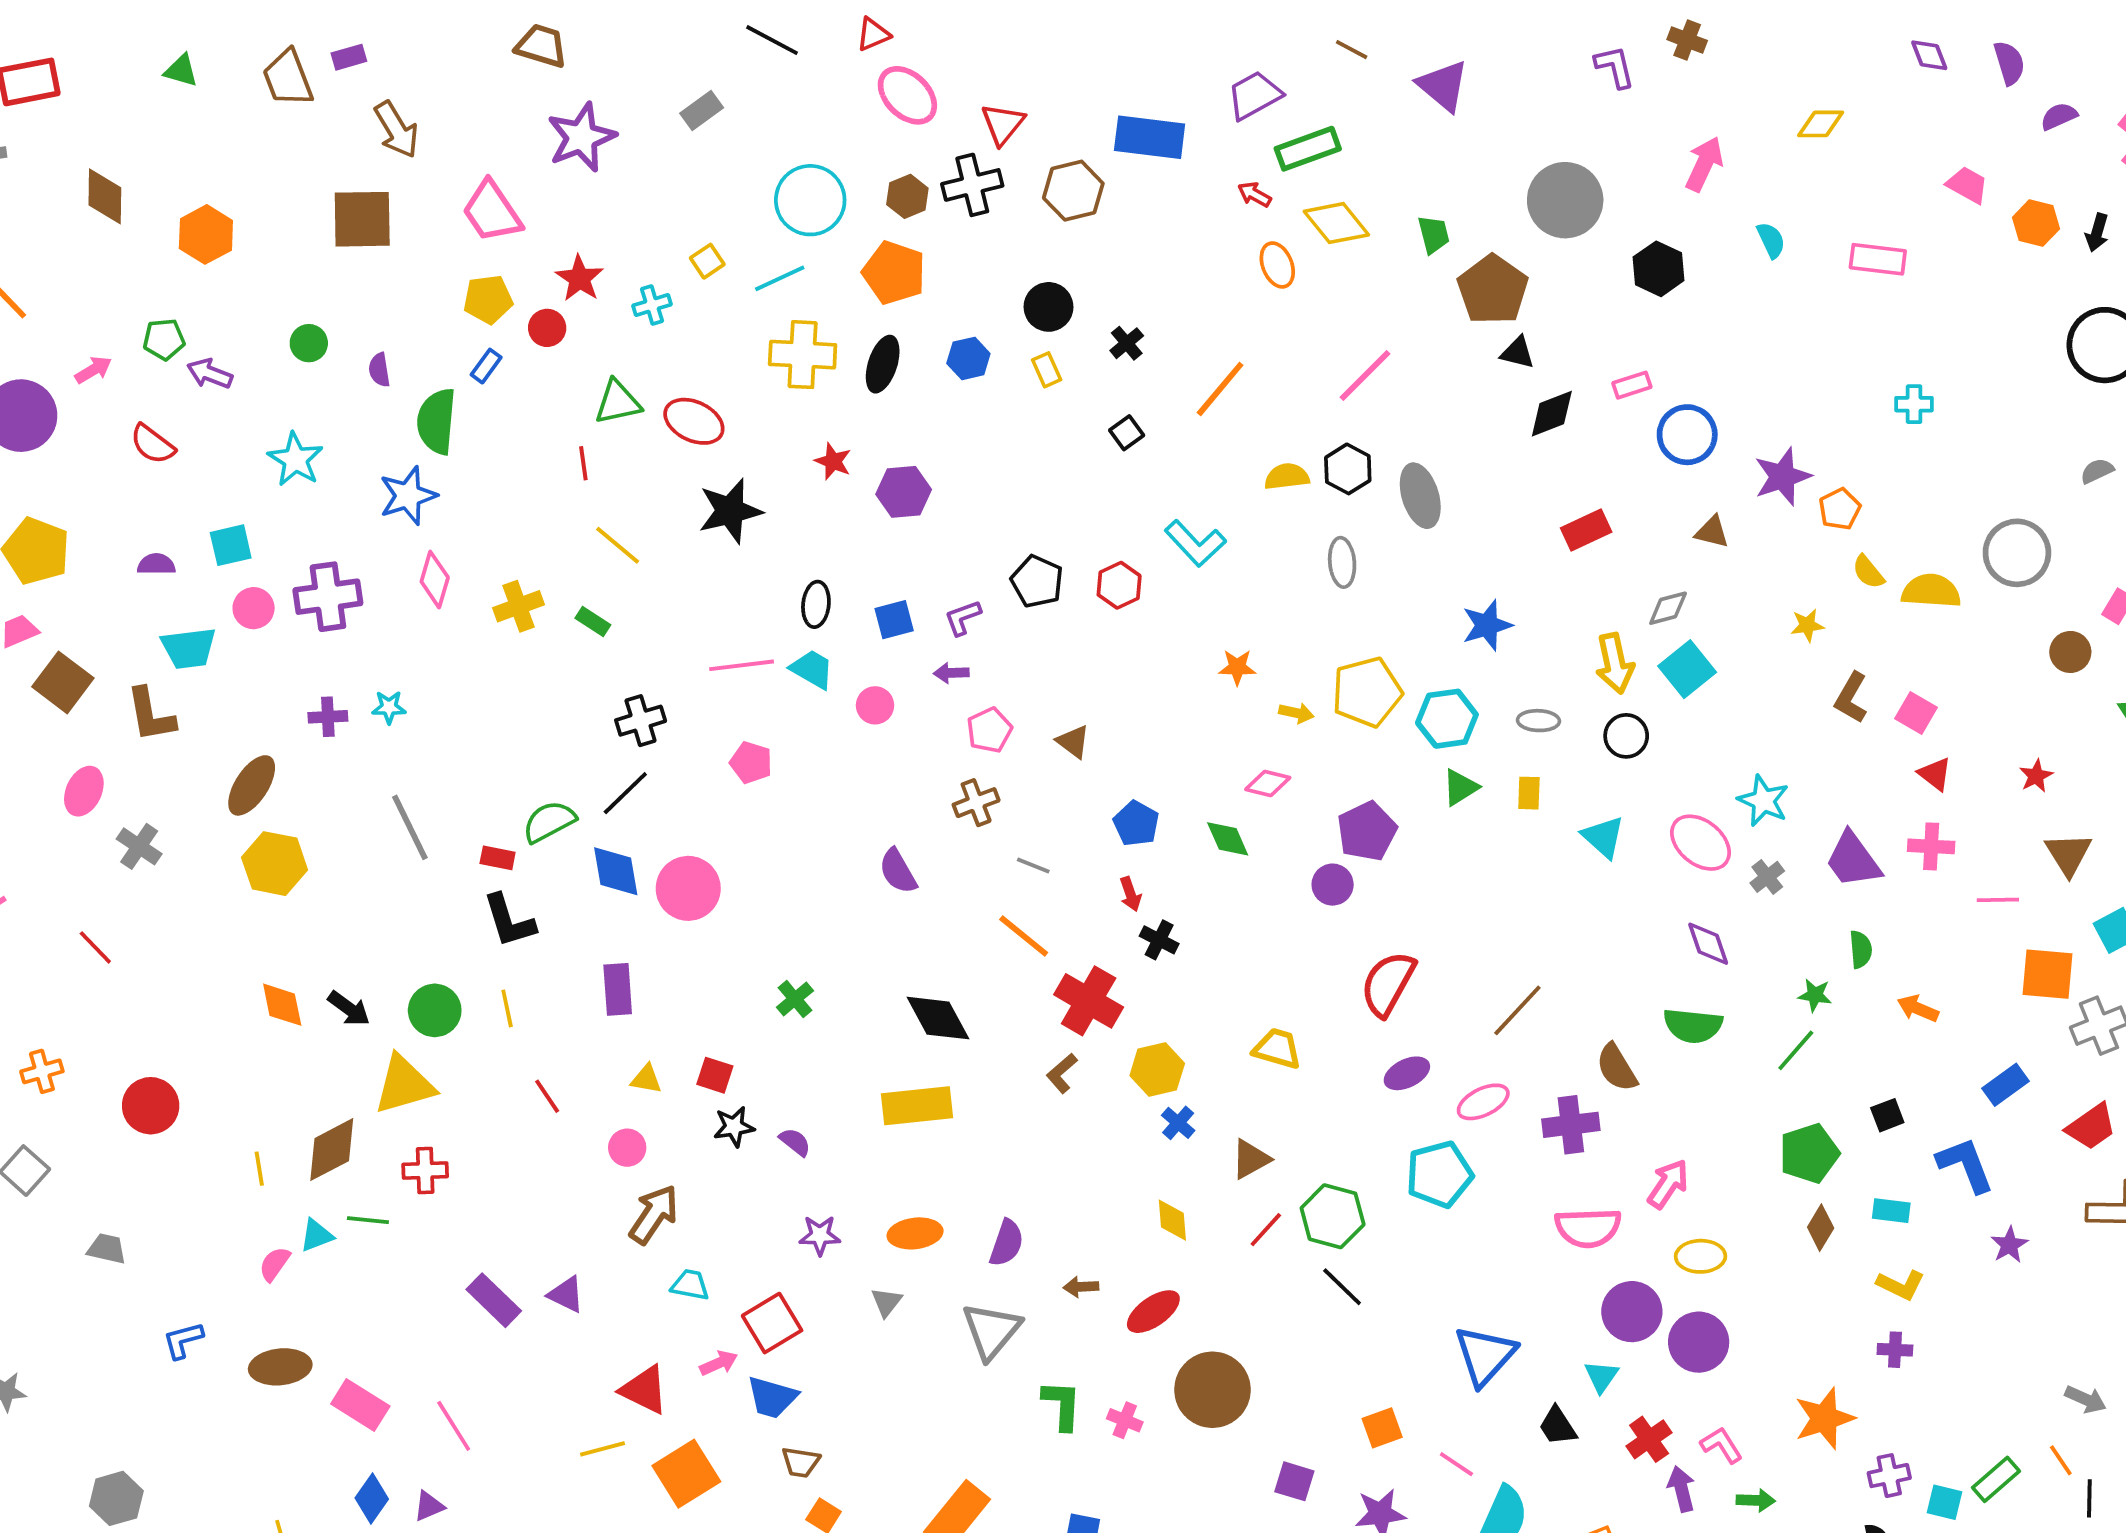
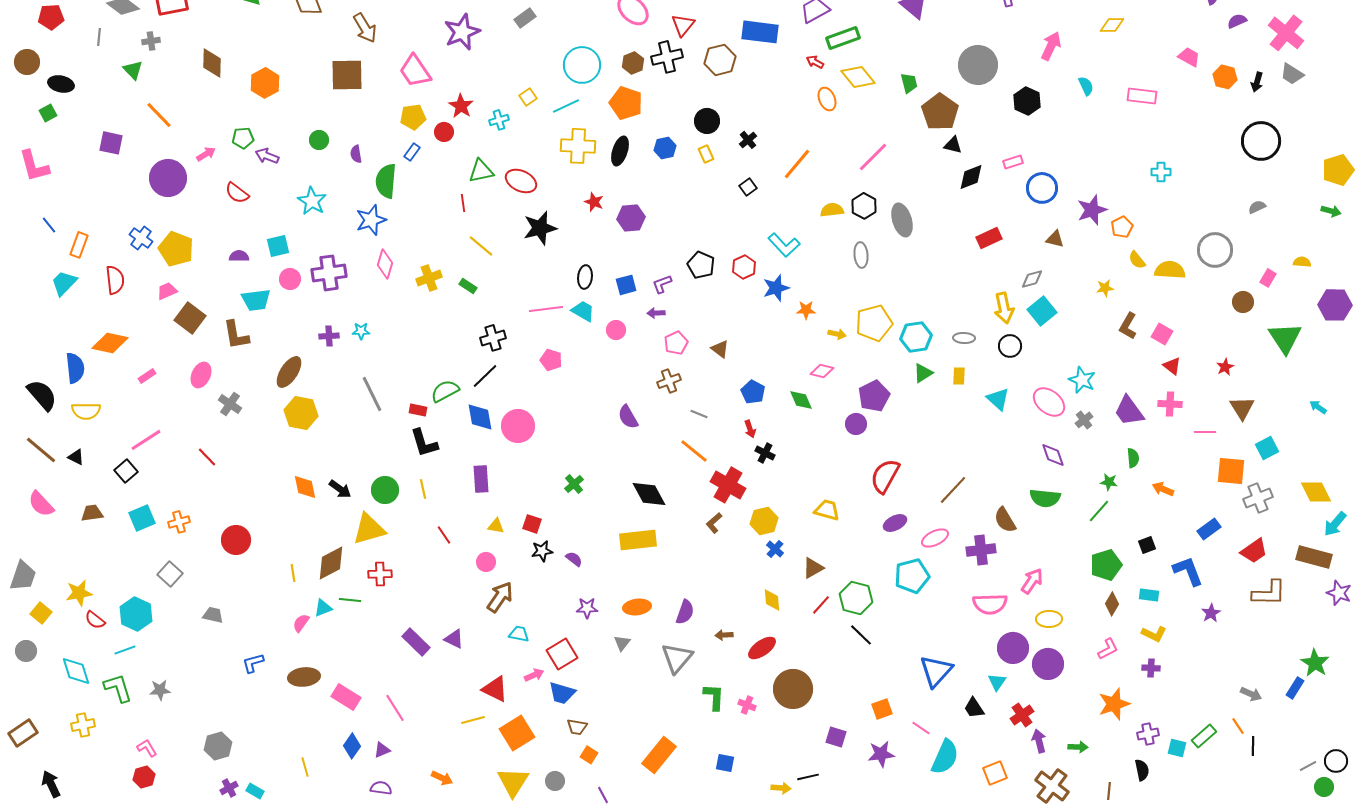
blue star: (1487, 625) -> (776, 288), moved
pink L-shape: (1721, 1445) -> (1108, 649), moved, turned 95

